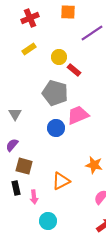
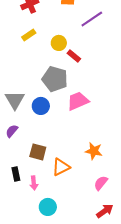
gray triangle: (15, 114) -> (15, 100), size x1.5
blue circle: (56, 128) -> (41, 106), moved
brown square: (24, 166) -> (38, 152), moved

